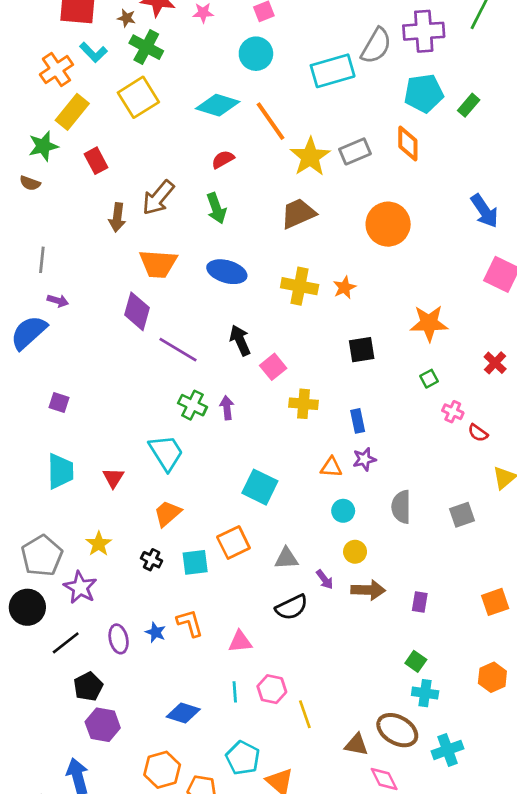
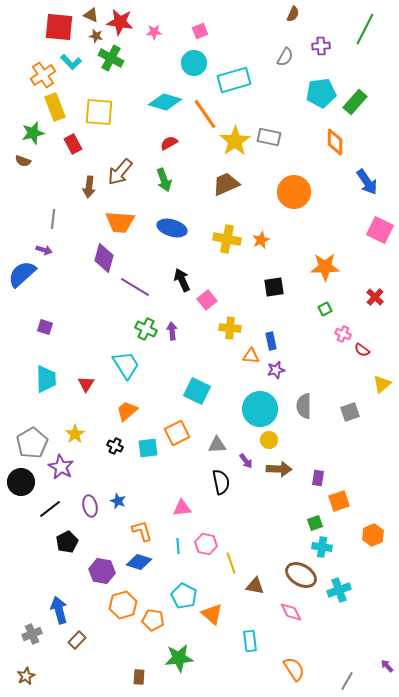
purple cross: (424, 31) -> (321, 46), size x0.6
gray semicircle: (376, 46) -> (285, 57), size x0.7
cyan rectangle: (333, 71) -> (234, 80), moved
yellow square: (138, 97) -> (99, 112), moved, turned 36
green rectangle: (469, 105) -> (355, 102), size x1.4
yellow rectangle: (72, 112) -> (55, 107), turned -60
orange diamond: (408, 144) -> (335, 142), moved
gray rectangle: (355, 151) -> (269, 137), turned 35
gray line: (42, 260) -> (53, 219), moved
orange triangle: (331, 467) -> (251, 356), moved
cyan circle: (343, 511) -> (260, 409), size x2.0
orange square: (495, 602) -> (339, 501), moved
black semicircle: (292, 607) -> (221, 482), turned -75
orange L-shape: (190, 623) -> (142, 531), moved
green square: (416, 661) -> (315, 523), turned 35
purple hexagon: (103, 725) -> (102, 571), moved
brown triangle: (356, 745) -> (255, 586), moved

